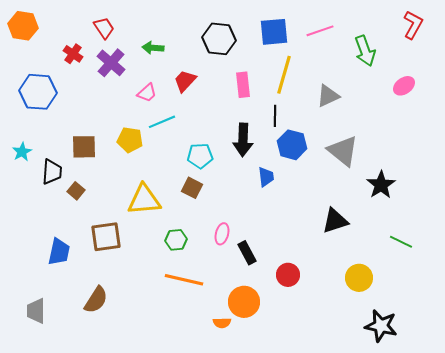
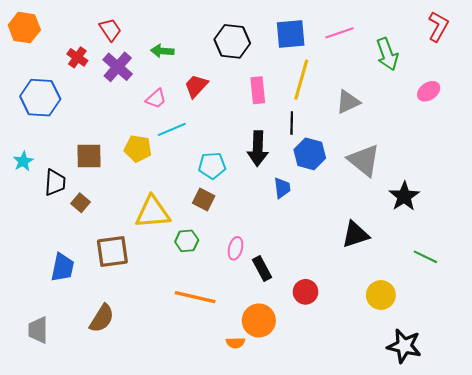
green hexagon: (176, 240) -> (187, 241), moved

